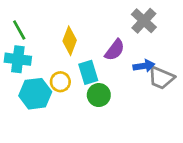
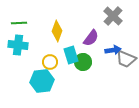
green line: (19, 30) -> (19, 23), turned -63
cyan hexagon: (35, 94) -> (42, 81), moved
green circle: (99, 95) -> (83, 62), moved

